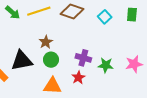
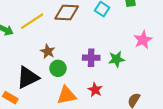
pink star: (134, 64) -> (143, 40), moved
red star: (78, 77) -> (95, 90), moved

